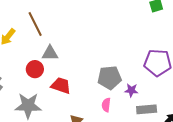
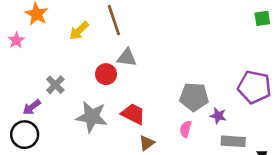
red trapezoid: (61, 86) -> (133, 114), moved

